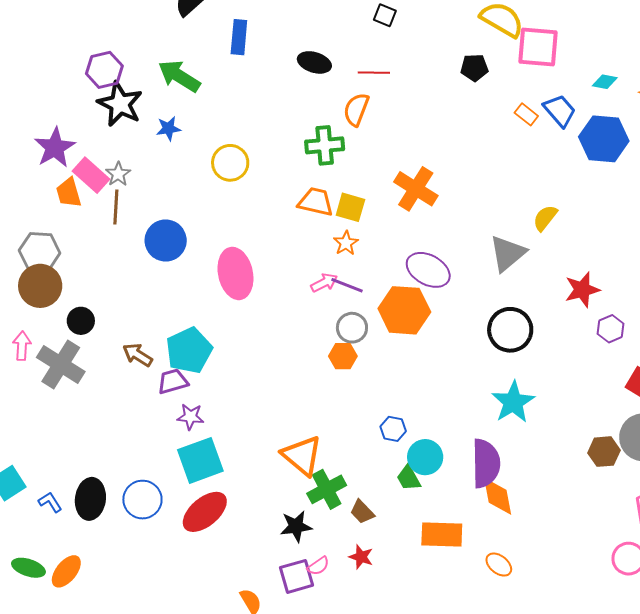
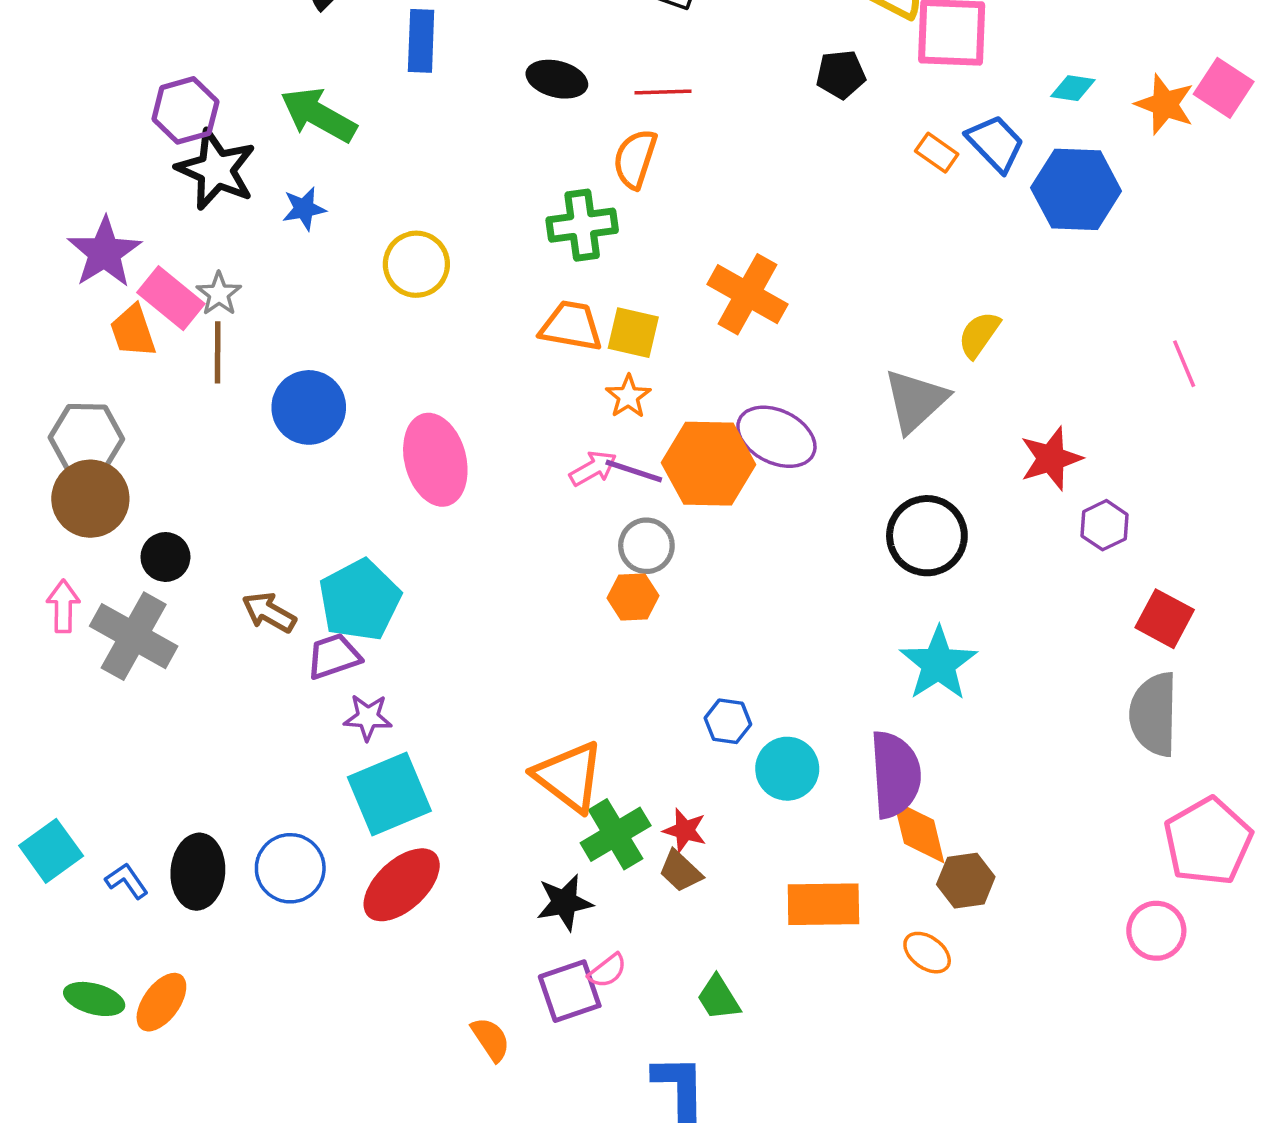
orange hexagon: (404, 310) -> (708, 464), moved
brown hexagon: (604, 452) -> (966, 881), moved
green trapezoid: (409, 478) -> (719, 998), moved
red star: (361, 557) -> (685, 830), moved

